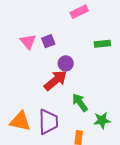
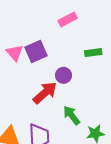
purple square: (48, 41) -> (36, 52), size x1.5
purple circle: (66, 63) -> (64, 75), moved

